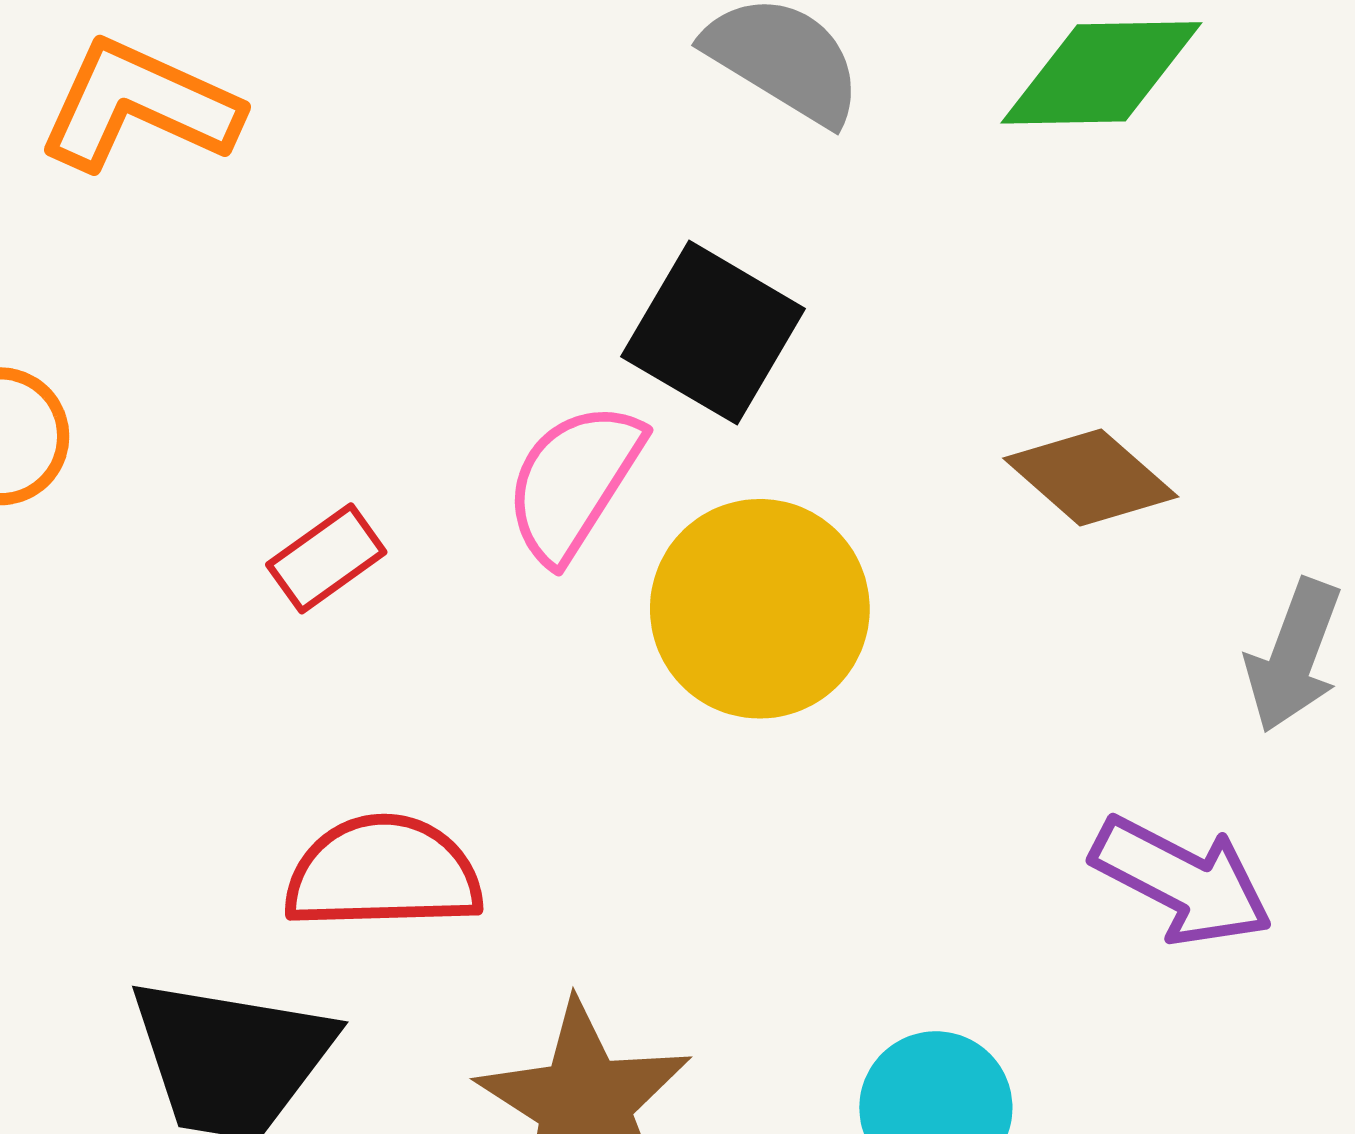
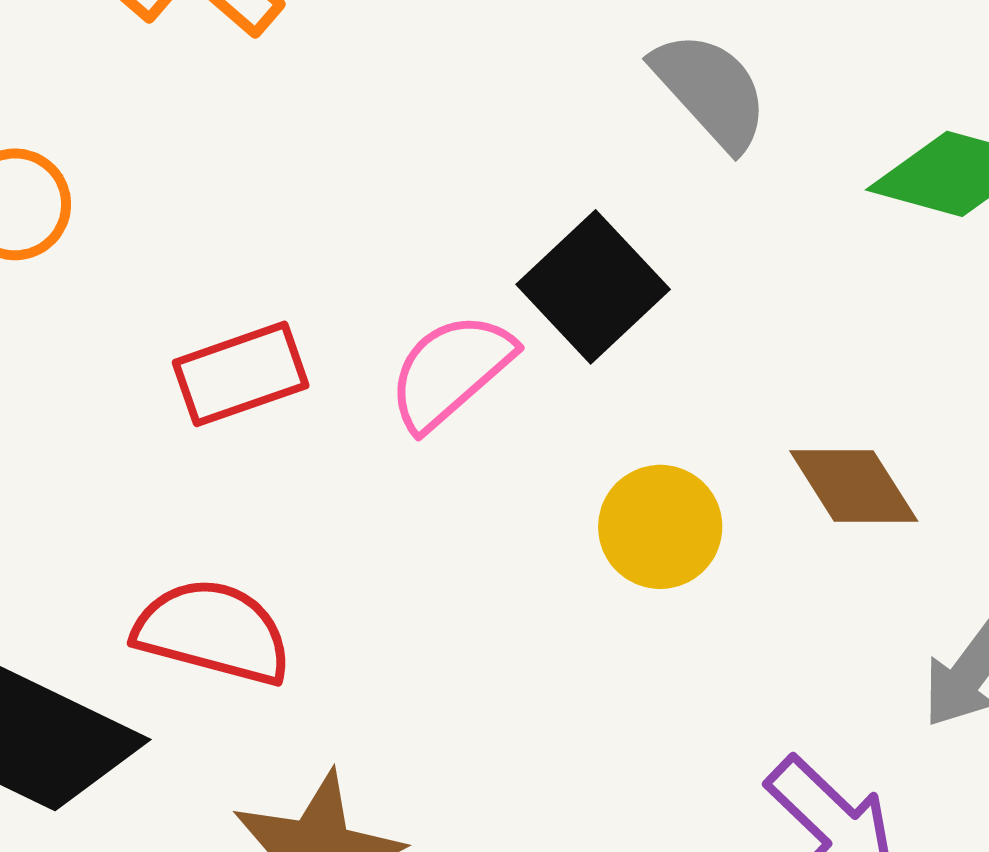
red rectangle: (326, 558) -> (241, 374), size x1.4
yellow circle: (760, 609) -> (660, 527), moved, size x0.7

